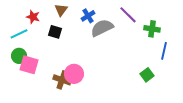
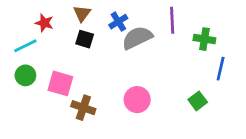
purple line: (128, 15) -> (172, 20), turned 42
black square: (55, 32) -> (85, 39), moved
pink square: (29, 65) -> (60, 83), moved
pink circle: (74, 74) -> (137, 100), moved

